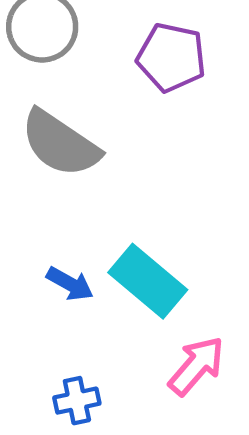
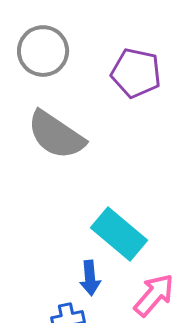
blue arrow: (70, 284) -> (90, 278), moved, turned 56

